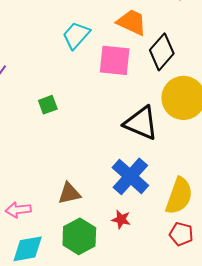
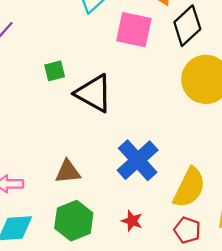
black triangle: (141, 123) -> (94, 93), moved
red star: (121, 219) -> (132, 221), moved

